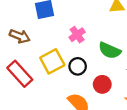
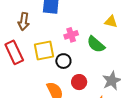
brown arrow: (20, 36) -> (24, 22), turned 60
green semicircle: (110, 51) -> (96, 44), moved

